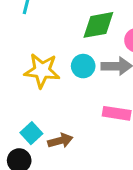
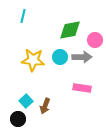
brown arrow: (60, 141) -> (45, 106), turned 126

